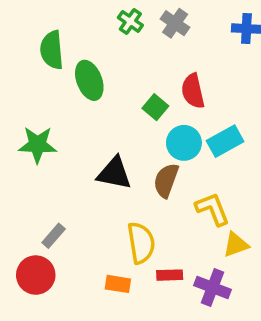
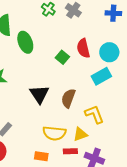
cyan circle: (184, 143) -> (109, 52), moved
black triangle: (114, 173) -> (39, 94), turned 45
yellow semicircle: (141, 243) -> (54, 133), turned 105
yellow triangle: (236, 245) -> (80, 134), moved

